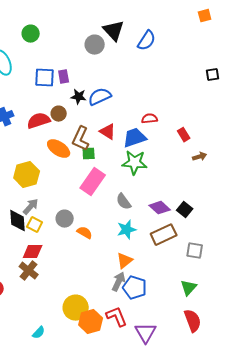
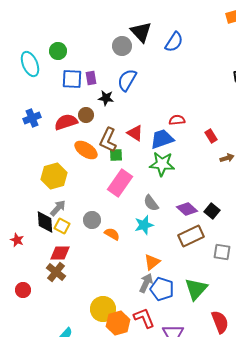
green circle: (31, 34) -> (58, 51), moved
blue semicircle: (100, 97) -> (127, 80), moved, turned -35
cyan star: (127, 230) -> (144, 225), moved
green triangle: (189, 288) -> (196, 289), moved, size x1.4

